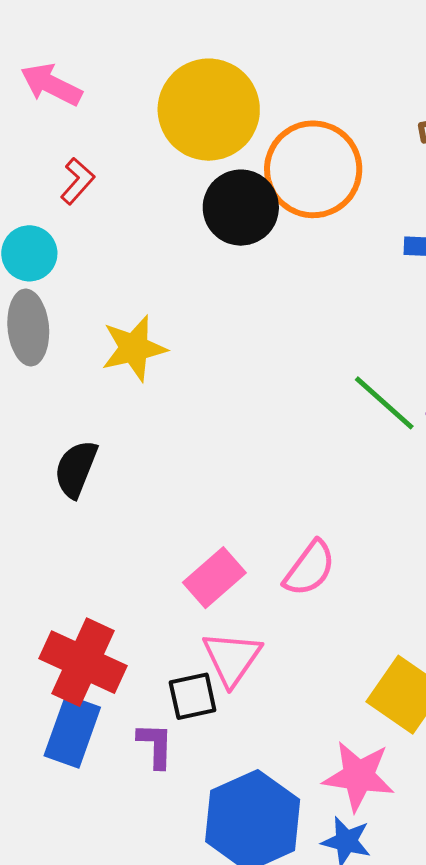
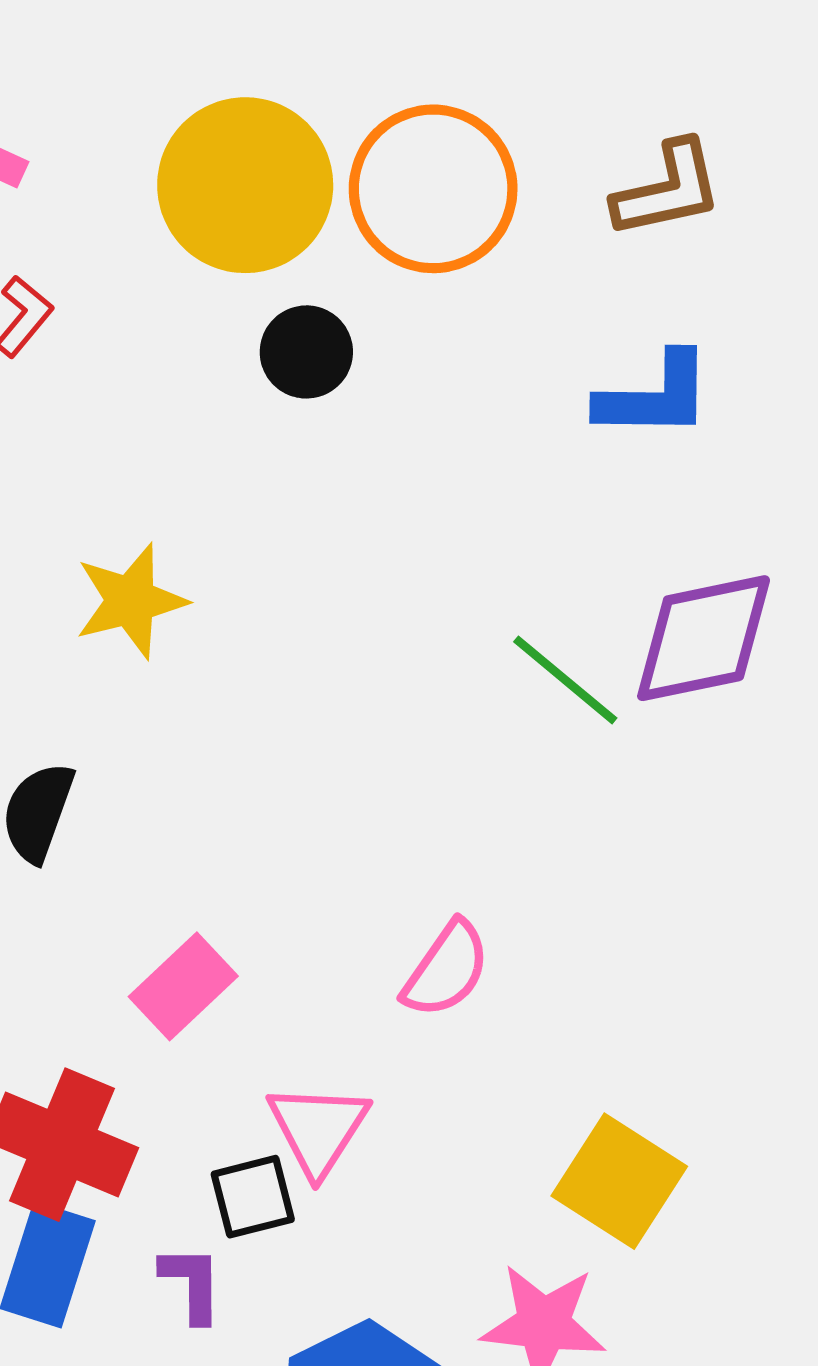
orange circle: (313, 169) -> (433, 189), moved
black circle: (241, 208) -> (306, 352), size x0.7
pink rectangle: (214, 578) -> (183, 986), moved

